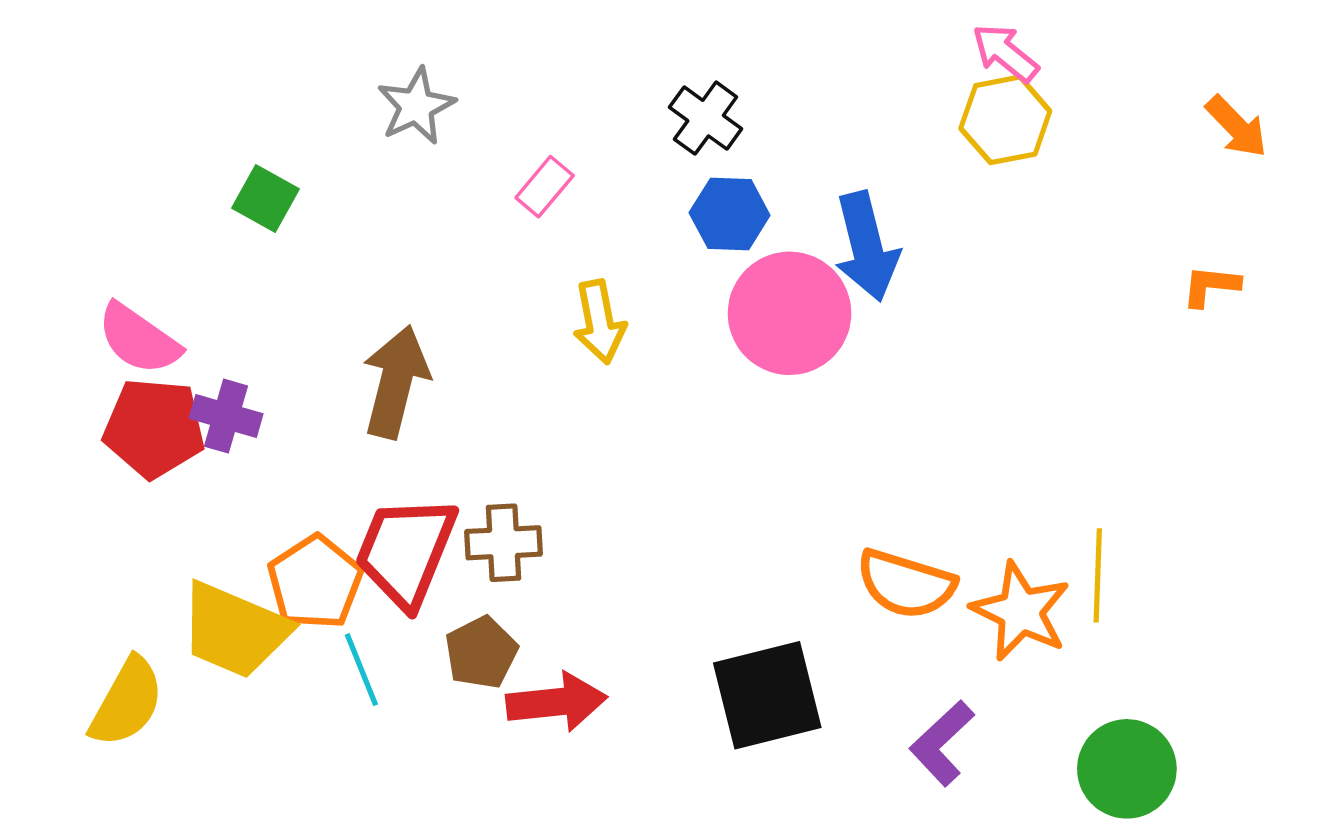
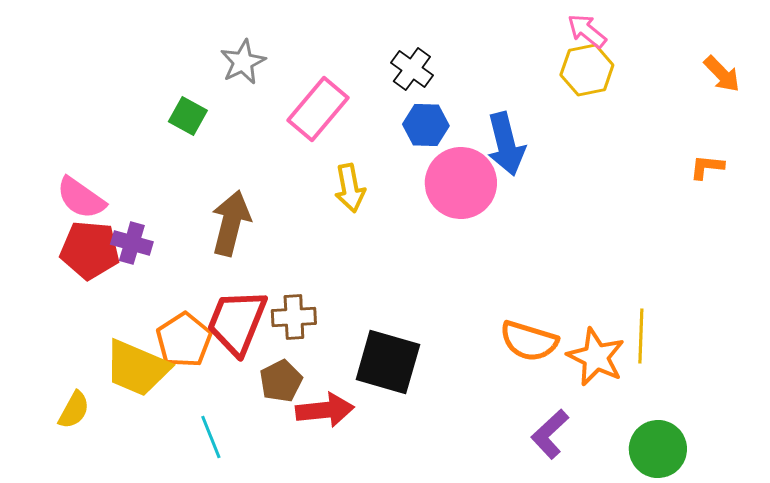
pink rectangle: (545, 187) -> (318, 109), size x1.8
green square: (265, 199) -> (188, 116), moved
cyan line: (361, 670) -> (211, 437), moved
black square: (767, 695) -> (388, 362), moved, turned 30
yellow semicircle: (127, 702) -> (74, 410), size x0.7

